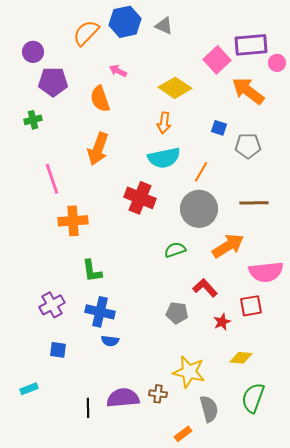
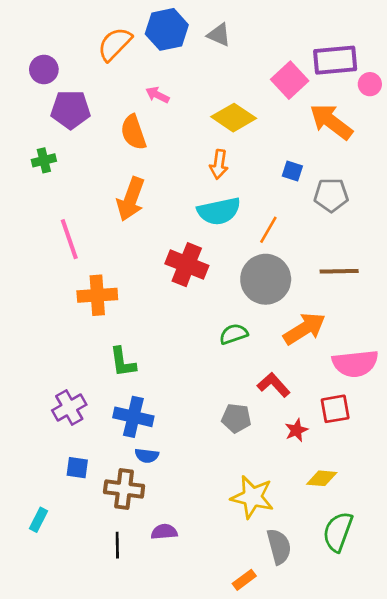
cyan rectangle: (29, 389) -> (39, 520), turned -42
brown cross: (158, 394) -> (124, 489), moved, size x1.6
purple semicircle: (123, 398) -> (164, 532), size x0.6

